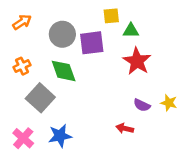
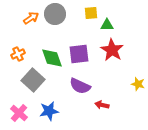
orange arrow: (22, 22) -> (31, 18), moved
gray circle: (62, 34) -> (55, 14), moved
purple square: (92, 43) -> (79, 54), moved
purple semicircle: (142, 105) -> (80, 86), moved, size x1.5

